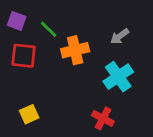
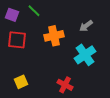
green line: (49, 29) -> (34, 11), moved
red cross: (103, 118) -> (65, 85), moved

